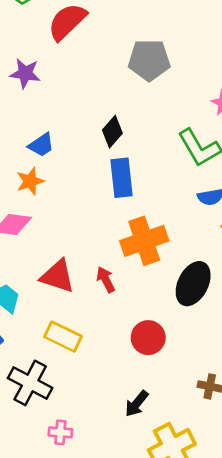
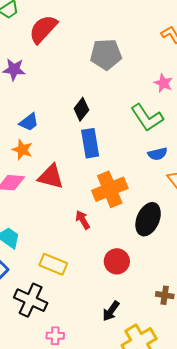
orange star: (30, 181) -> (22, 150), turned -30
red triangle: (57, 276) -> (51, 177), moved

